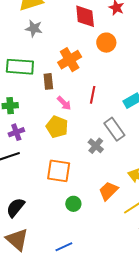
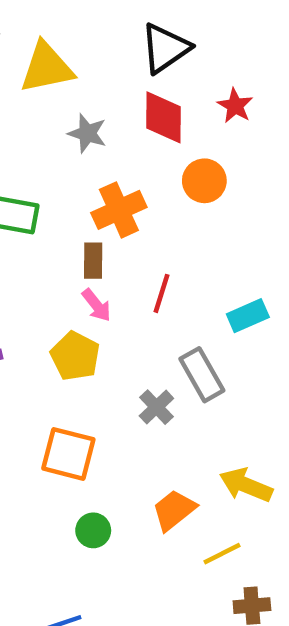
gray star: (34, 28) -> (87, 133), moved
brown rectangle: (48, 81) -> (93, 261), moved

